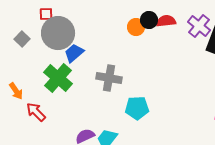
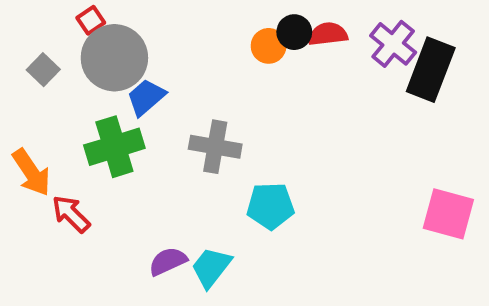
red square: (46, 14) -> (91, 20), turned -32
green cross: (58, 78) -> (114, 147), turned 32
orange arrow: (16, 91) -> (31, 172), size x1.4

